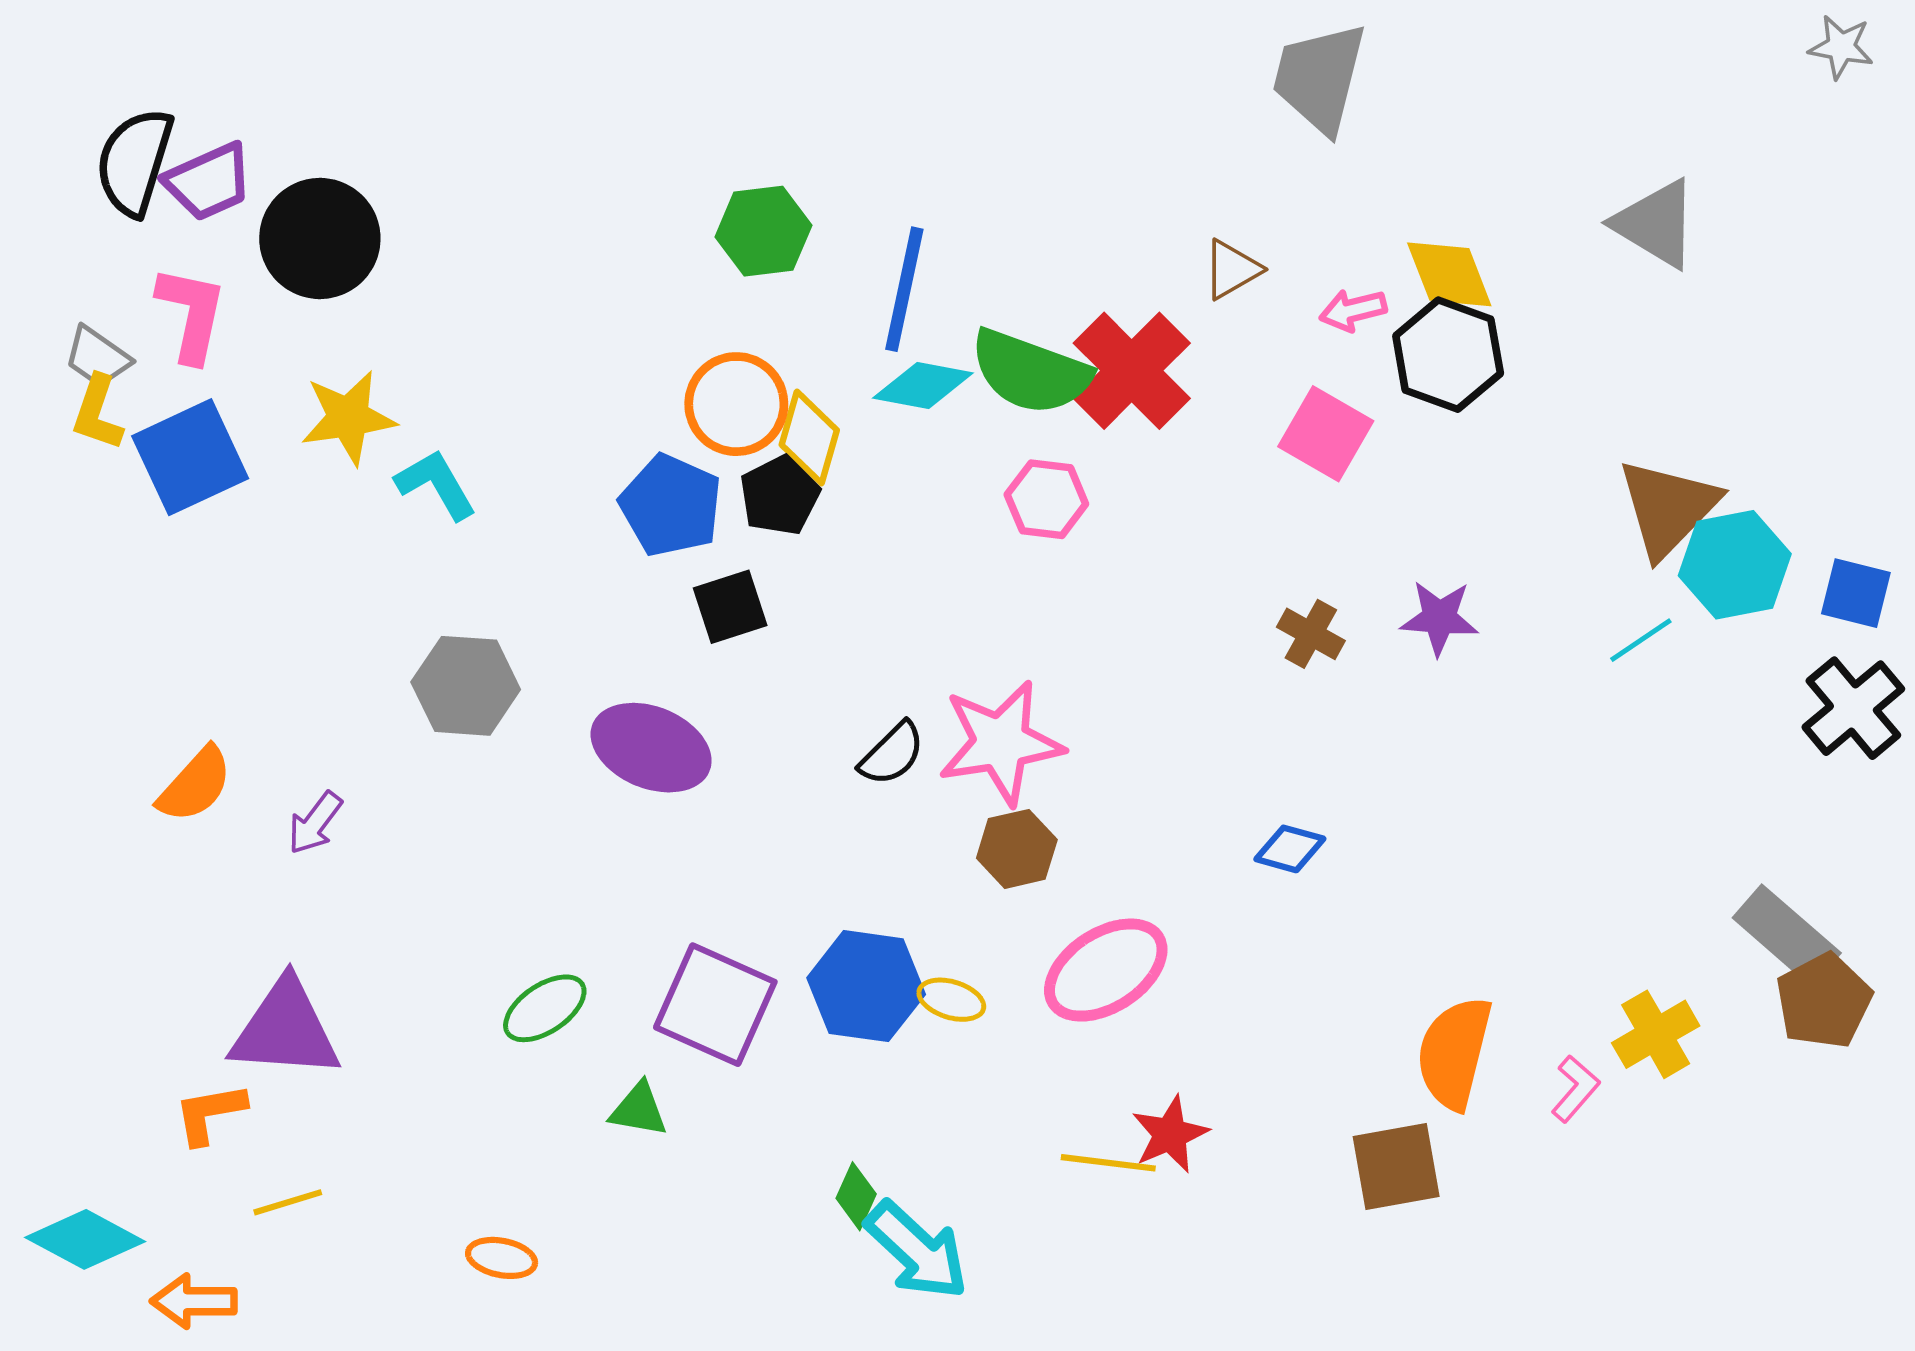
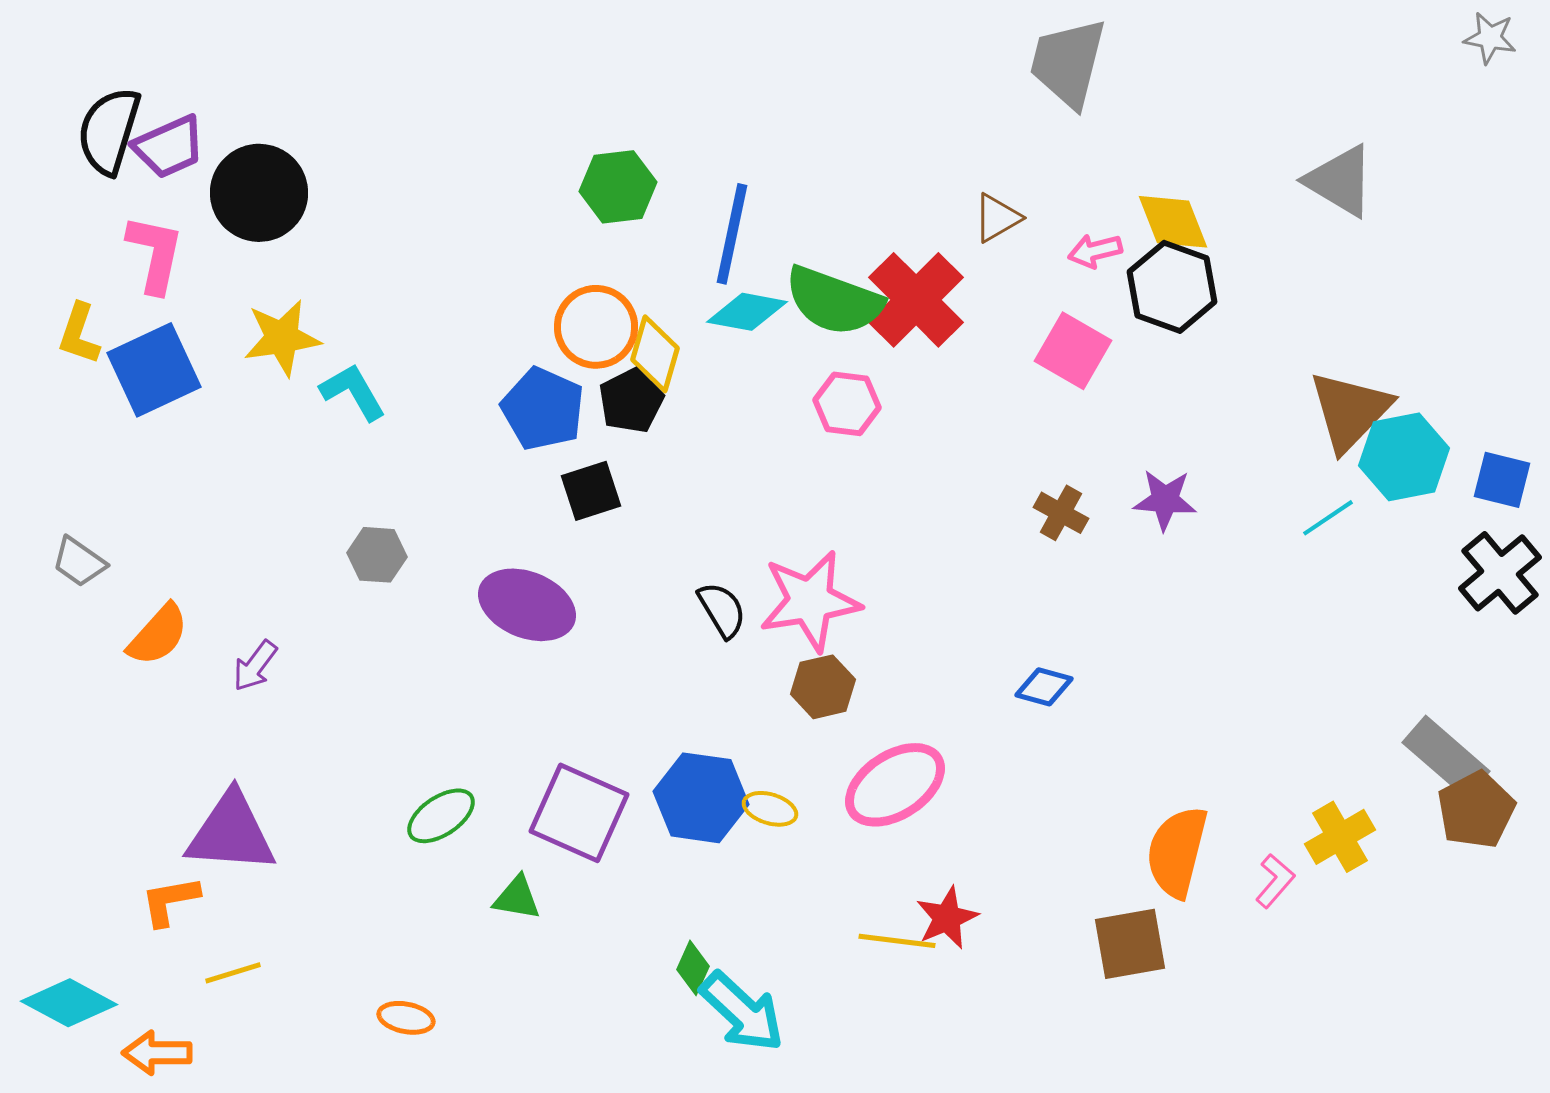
gray trapezoid: (97, 357) -> (79, 562), moved
gray hexagon: (466, 686) -> (377, 555), size x0.7
black semicircle: (892, 754) -> (722, 610), turned -76

